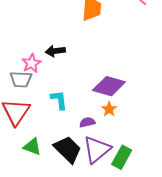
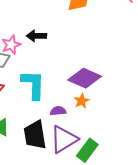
cyan L-shape: (59, 100) -> (33, 85), size x1.5
black trapezoid: (68, 149) -> (35, 135), turned -152

